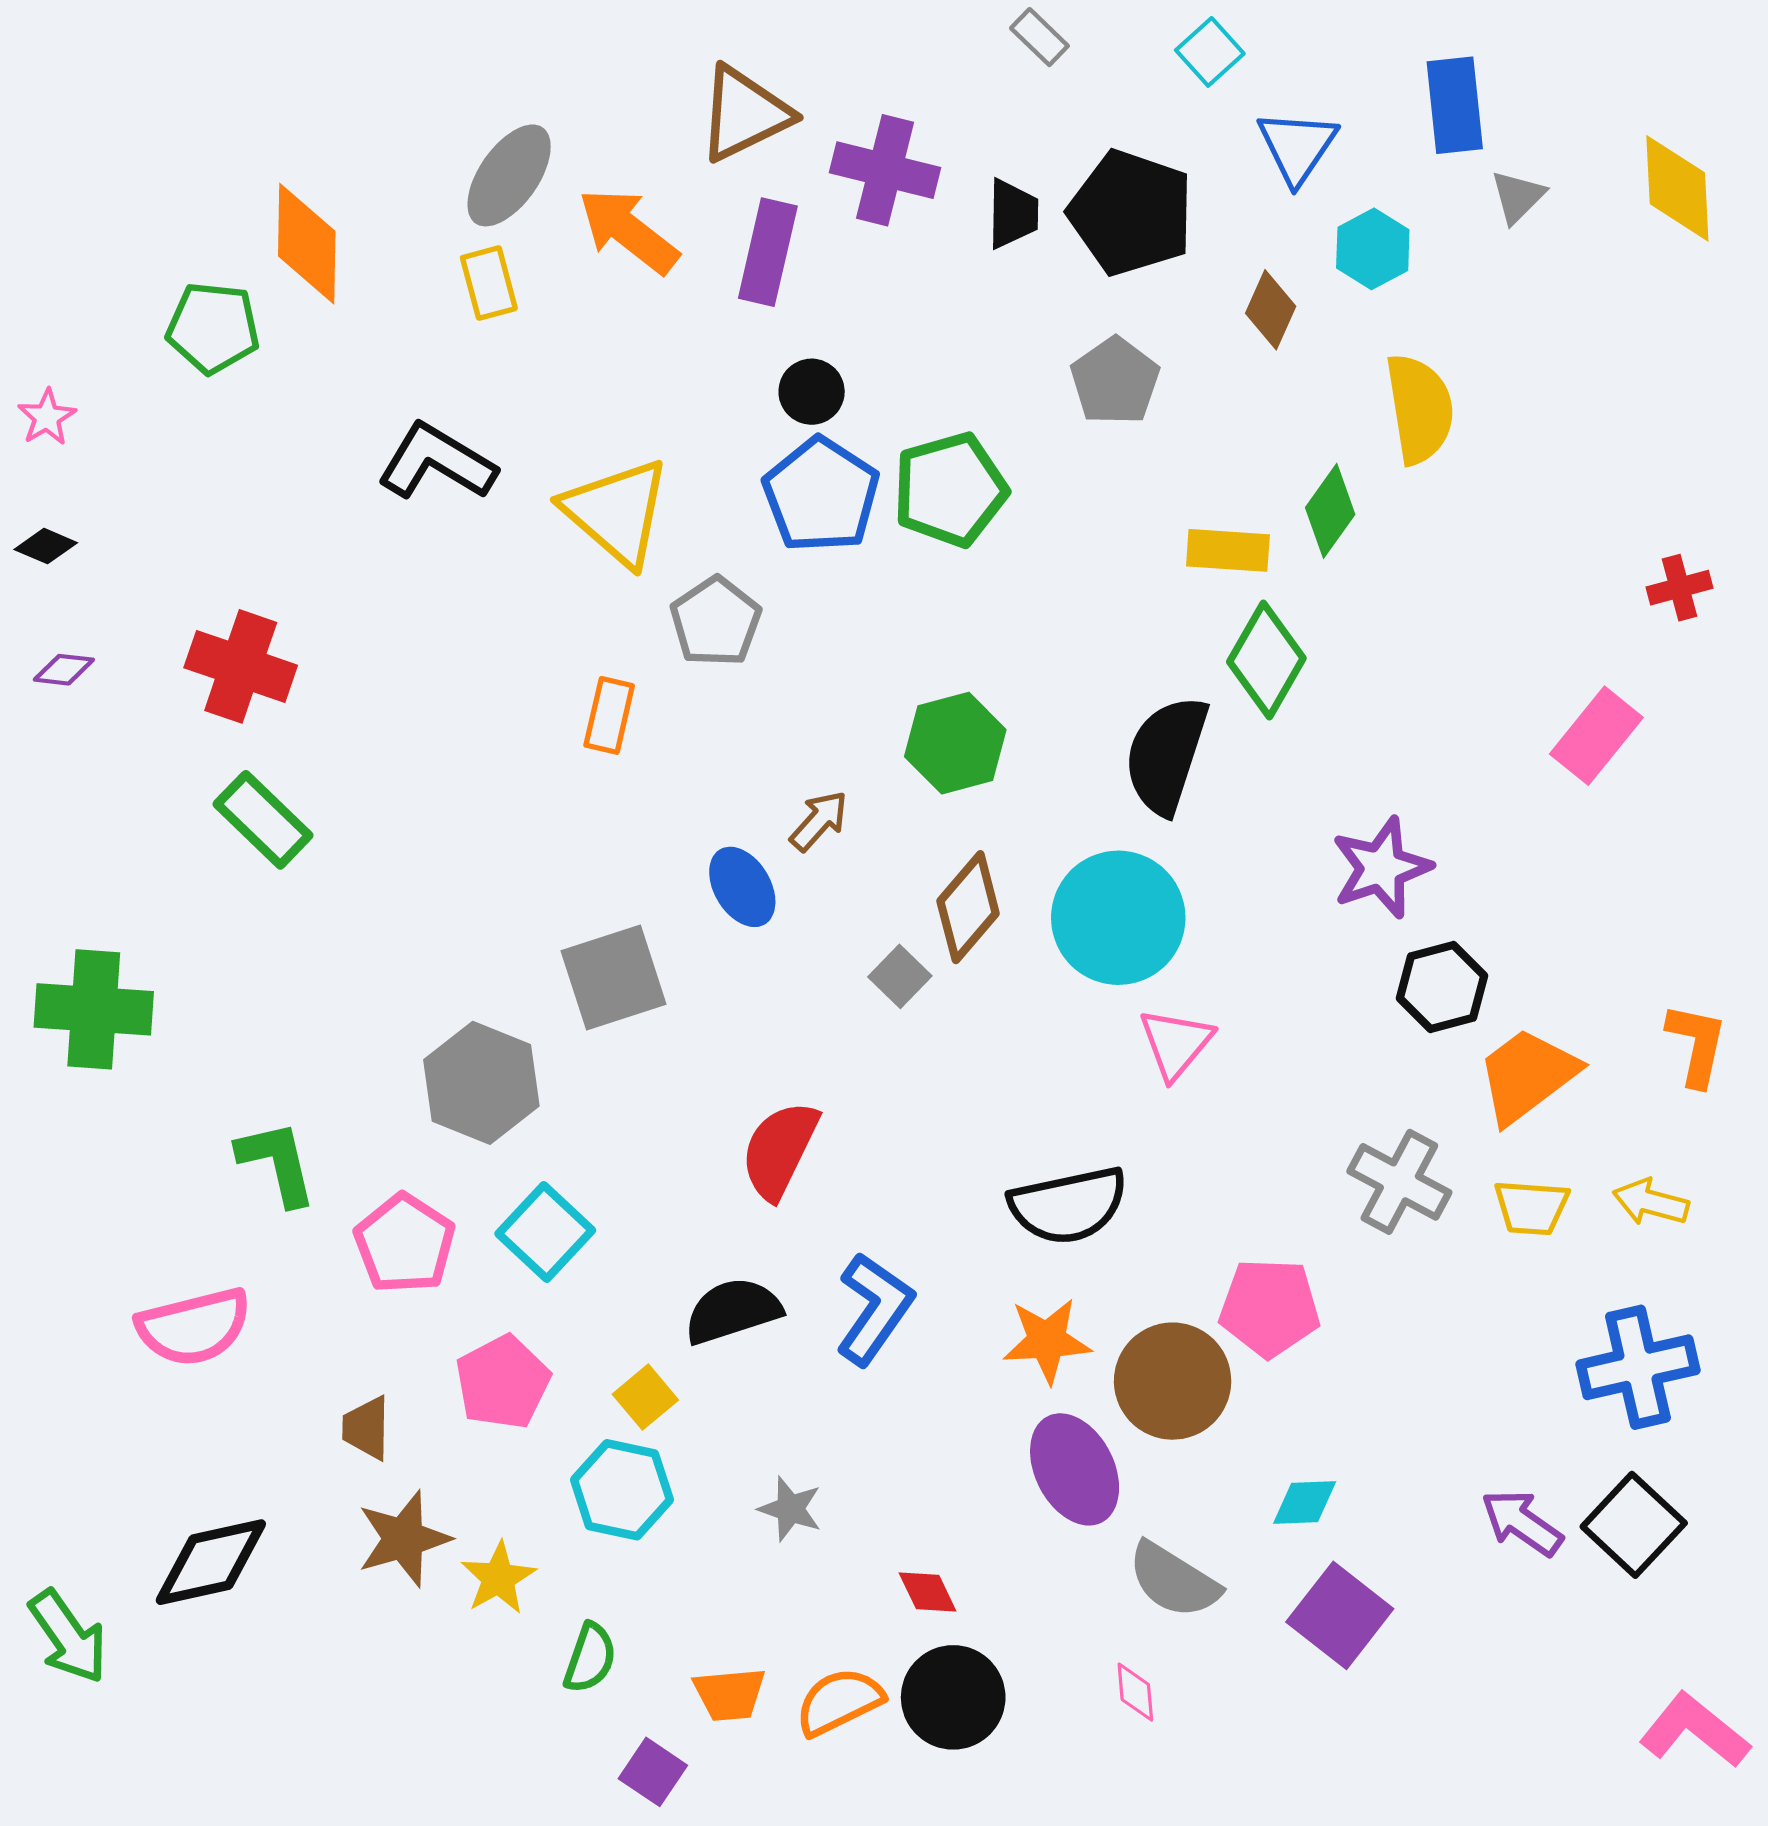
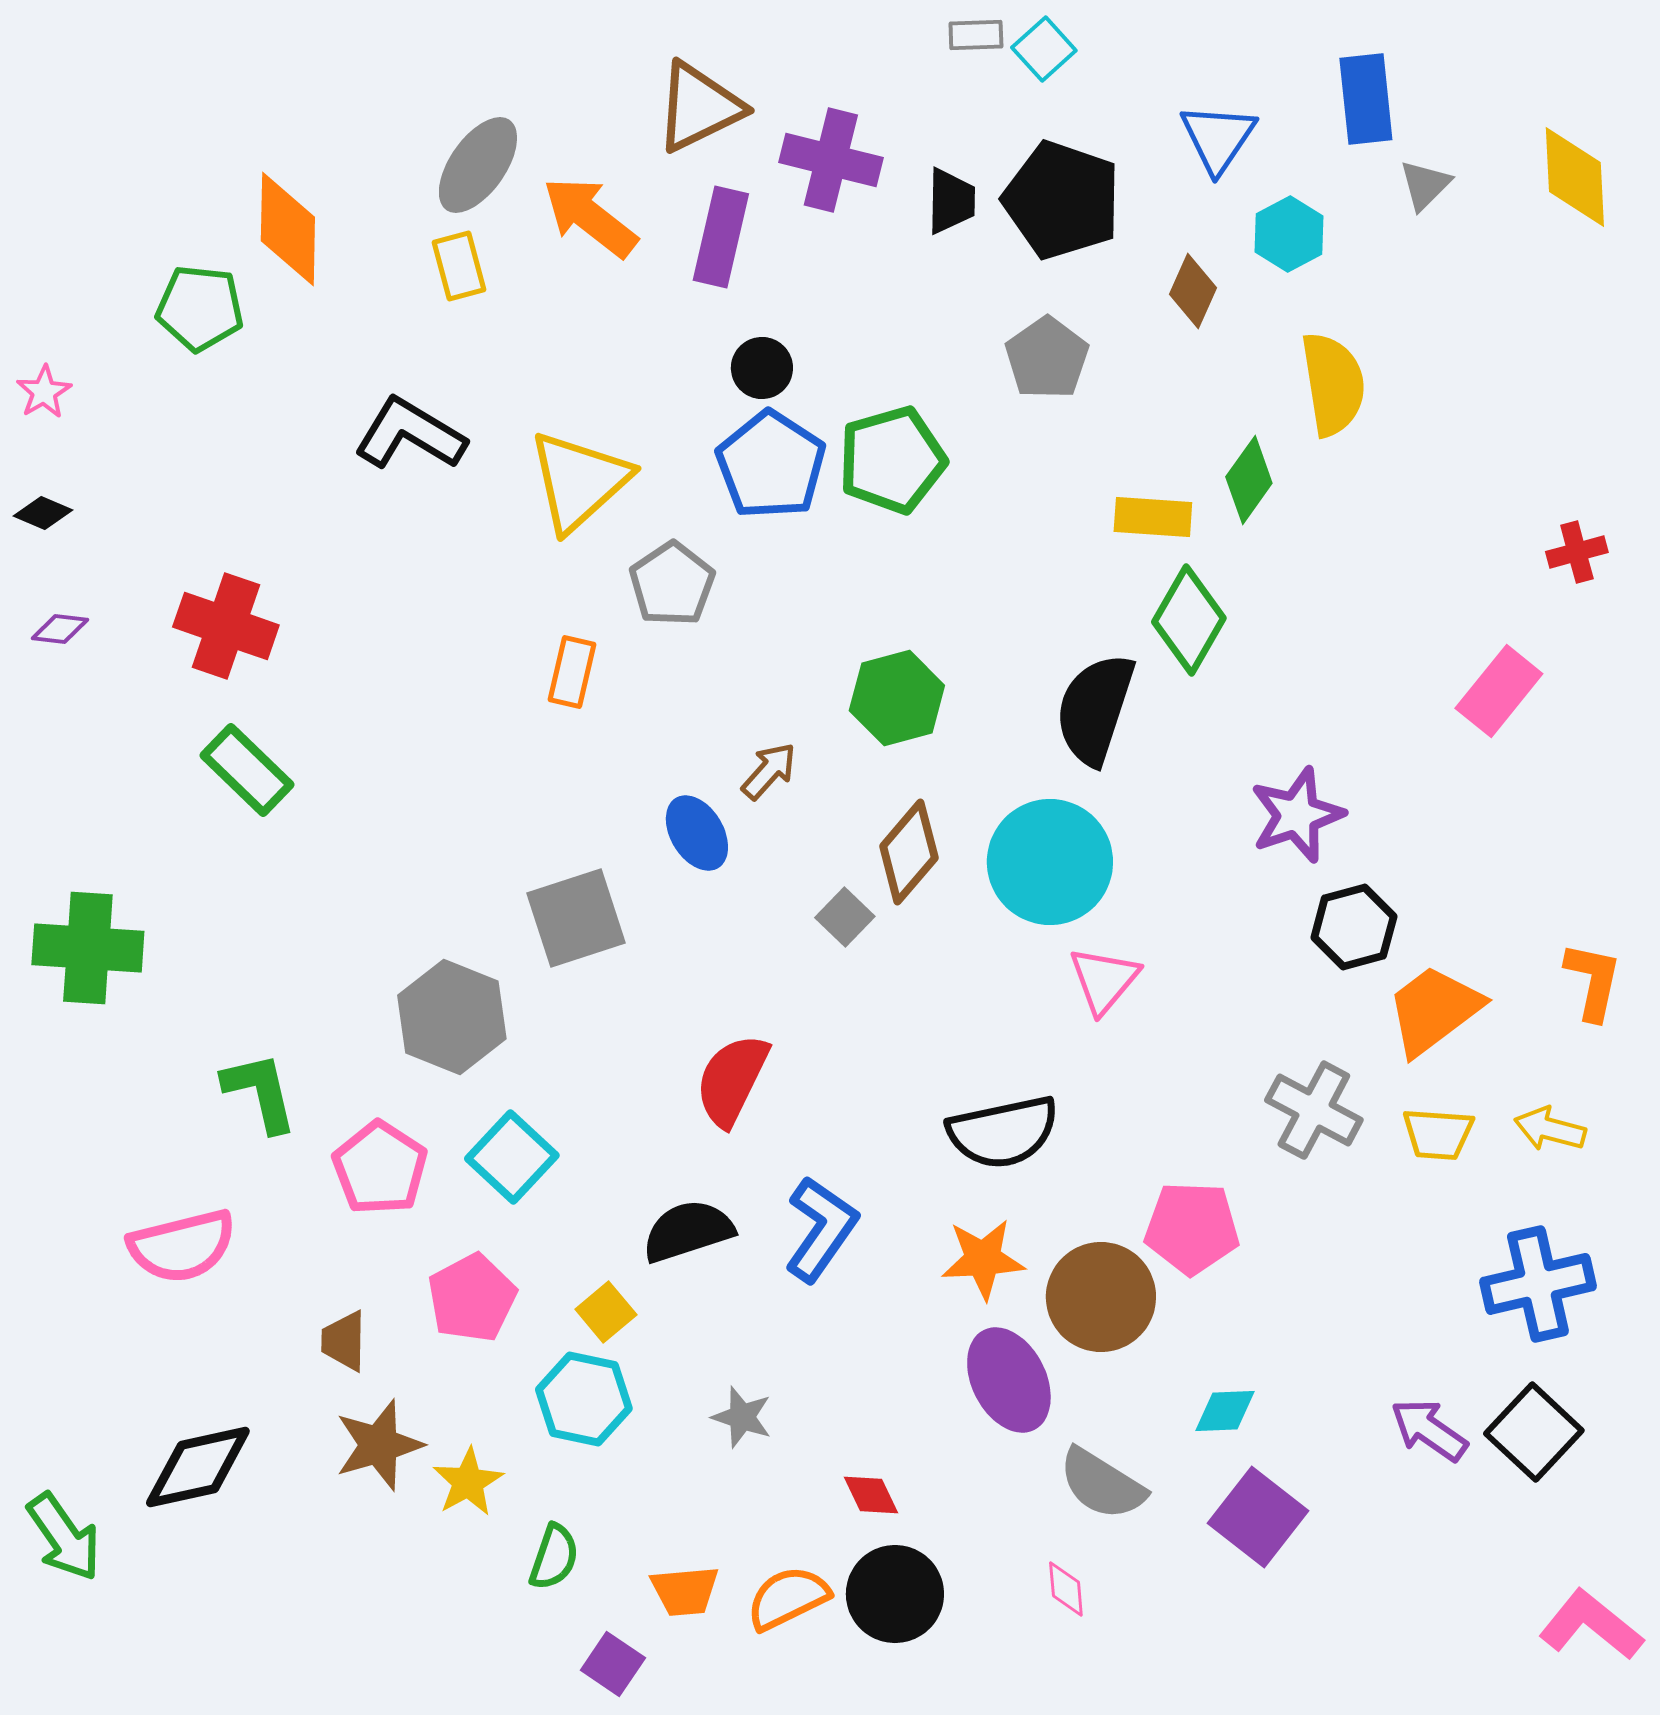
gray rectangle: (1039, 37) -> (976, 35), turned -46
cyan square: (1210, 52) -> (1044, 49), moved
yellow triangle: (617, 512) -> (579, 481), turned 37

